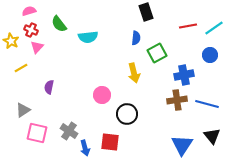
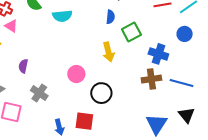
pink triangle: (37, 47) -> (11, 26), turned -40
blue cross: (184, 75) -> (158, 54), turned 30
gray cross: (69, 131) -> (39, 93), moved

